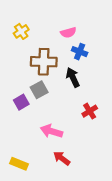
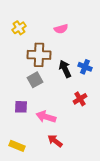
blue cross: (80, 52) -> (85, 67), moved
purple square: (21, 102) -> (21, 107), moved, turned 32

